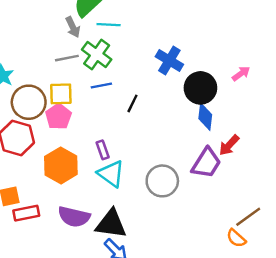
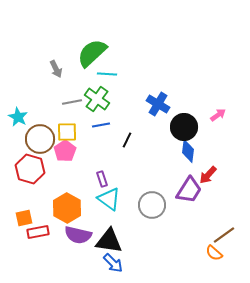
gray arrow: (73, 27) -> (56, 69), moved
orange hexagon: (61, 165) -> (67, 208), moved

